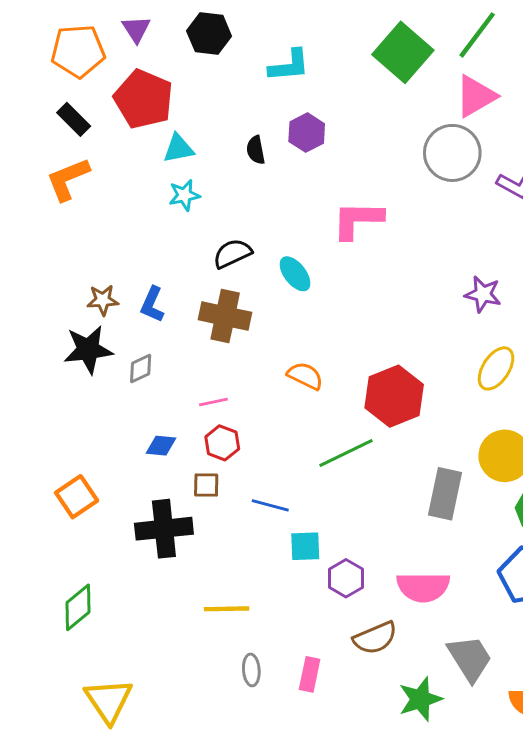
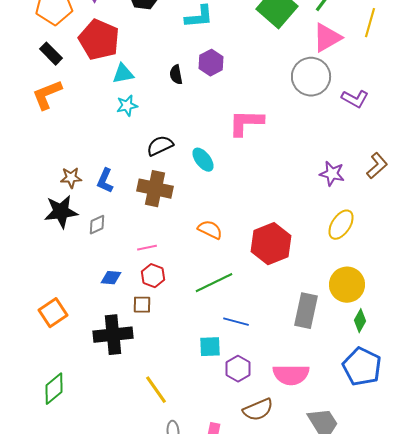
green line: (346, 453) -> (214, 283), moved
blue line: (270, 505) -> (236, 322), moved
yellow line: (227, 609) -> (156, 390), turned 56

